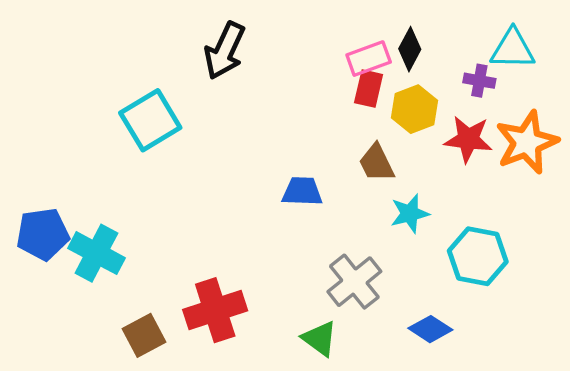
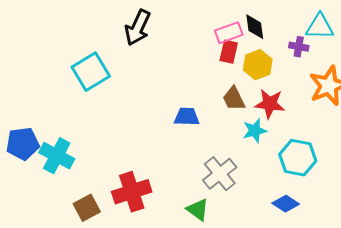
black diamond: (410, 49) -> (255, 27), turned -36
red star: (468, 139) -> (270, 104), moved
blue diamond: (430, 329) -> (286, 204), moved

